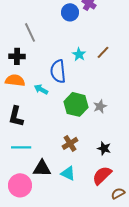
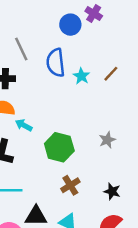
blue semicircle: (58, 71) -> (56, 63), moved
cyan arrow: (41, 89) -> (24, 125), moved
green hexagon: (76, 104) -> (59, 147), moved

